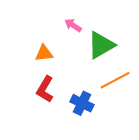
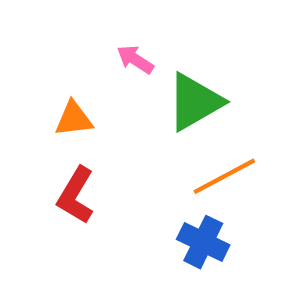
blue cross: (82, 103) -> (203, 242), moved

